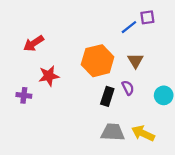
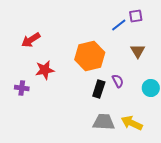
brown triangle: (135, 61) -> (138, 51), moved

